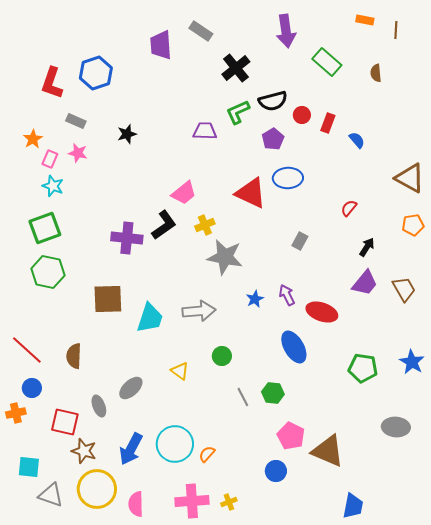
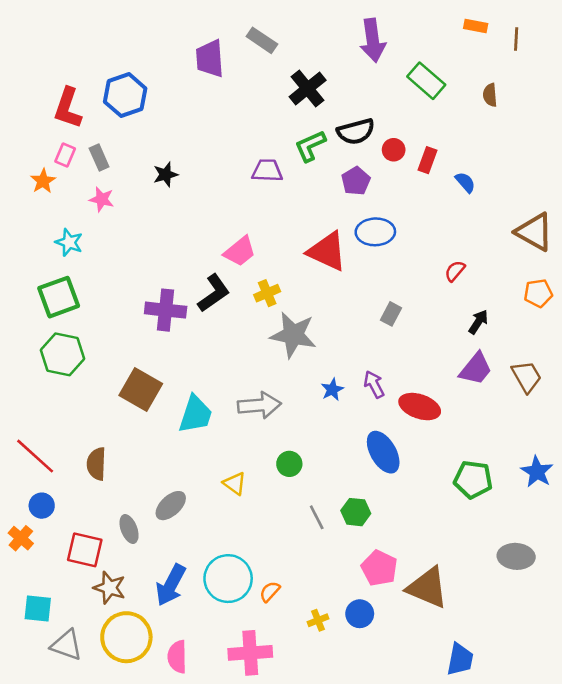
gray rectangle: (76, 121) -> (99, 158), turned 42
pink rectangle: (50, 159) -> (65, 155), moved
brown square: (108, 299) -> (141, 390), turned 32
orange cross: (16, 413) -> (21, 538), turned -36
yellow cross: (229, 502) -> (318, 620), moved

